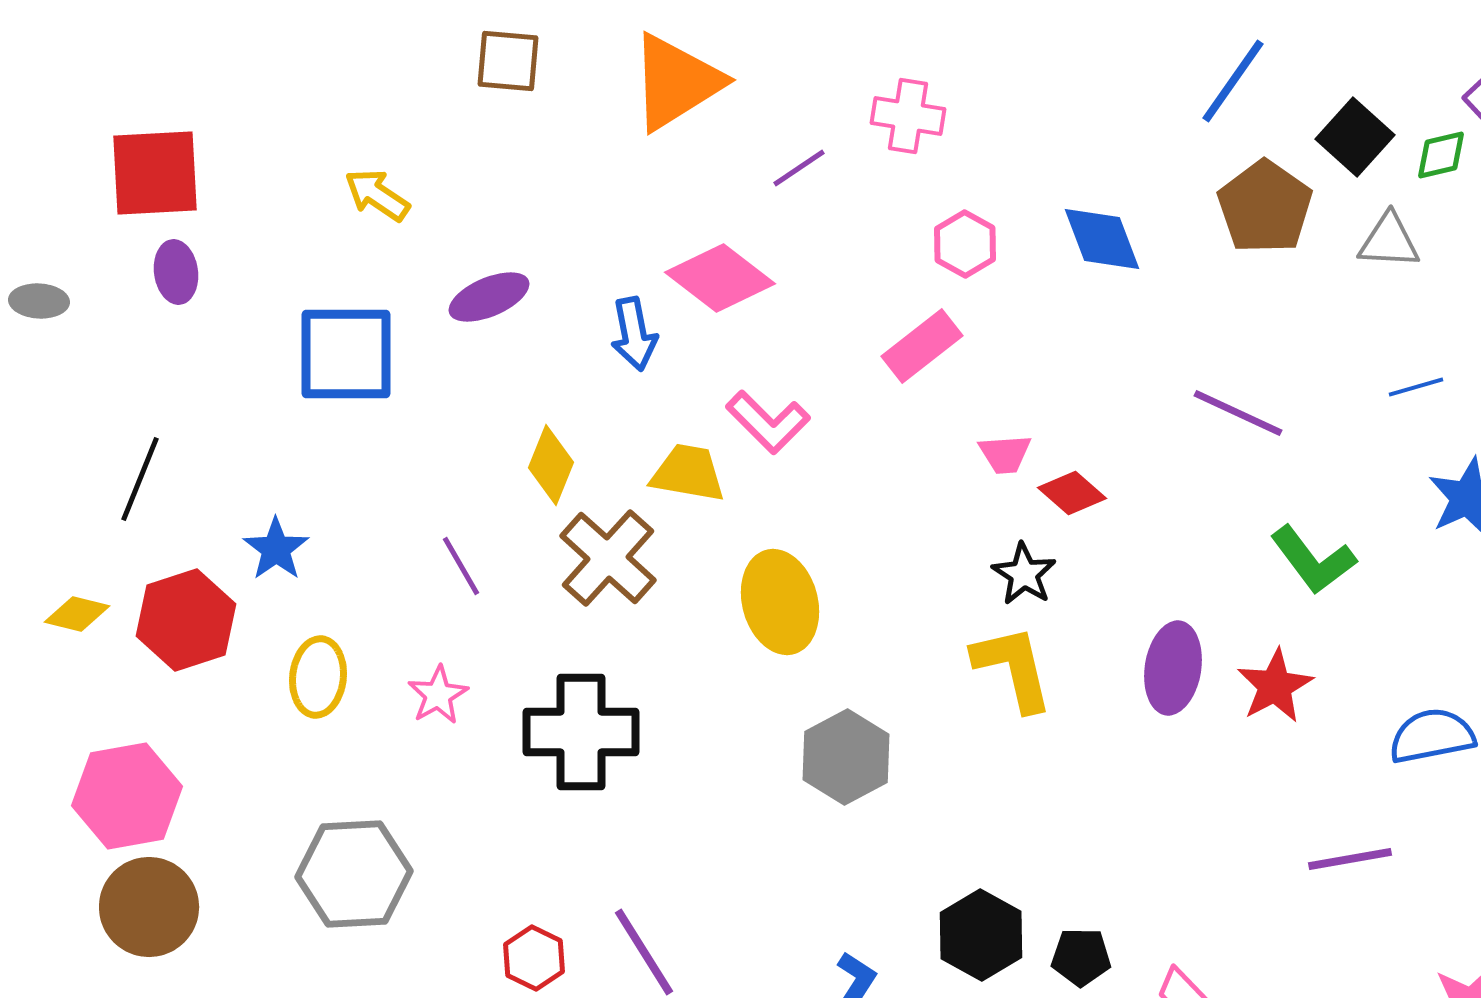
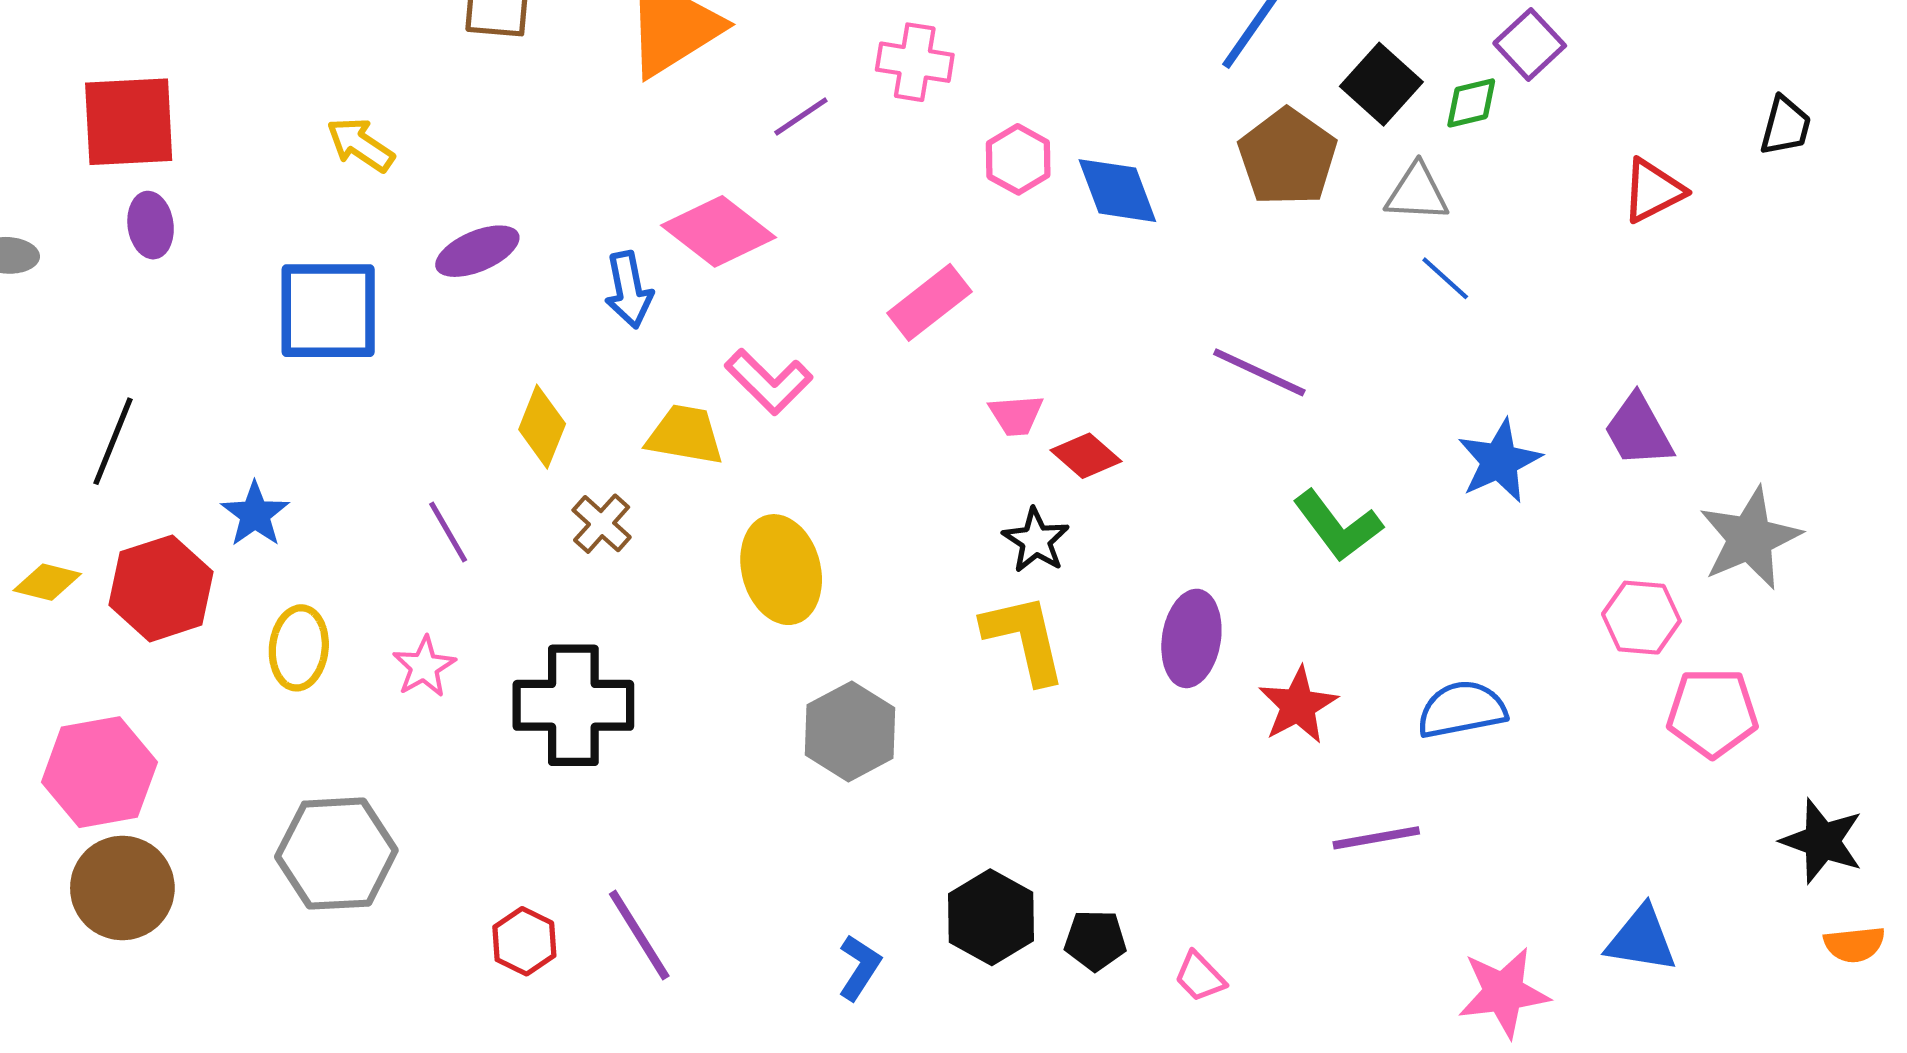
pink hexagon: (965, 244) -> (1018, 159), moved
blue line: (1416, 387) -> (1445, 278), moved, turned 58
brown cross: (608, 558) -> (602, 524), size x0.6
red star: (1275, 686) -> (1298, 705), moved

